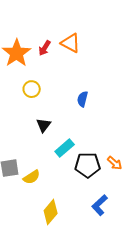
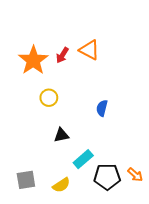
black triangle: (44, 125) -> (61, 135), turned 42
yellow semicircle: (32, 177) -> (61, 185), moved

